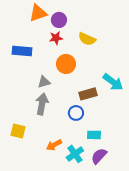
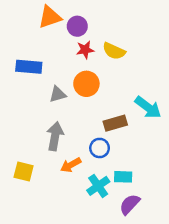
red star: (56, 38) -> (85, 50), moved
gray triangle: (44, 82) -> (58, 94), moved
orange arrow: (54, 145) -> (71, 165), moved
cyan cross: (75, 154) -> (98, 186), moved

